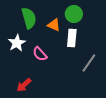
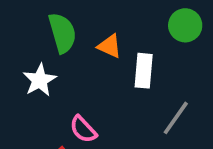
green circle: (74, 14) -> (185, 25), moved
pink semicircle: (40, 54) -> (83, 129), moved

